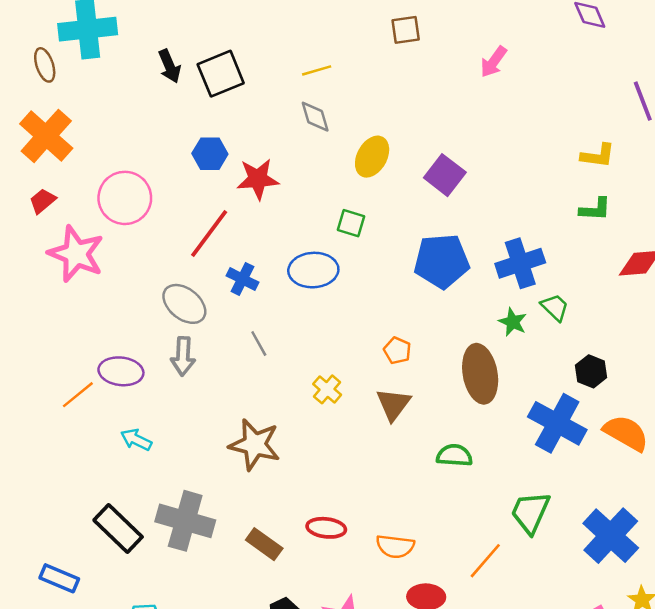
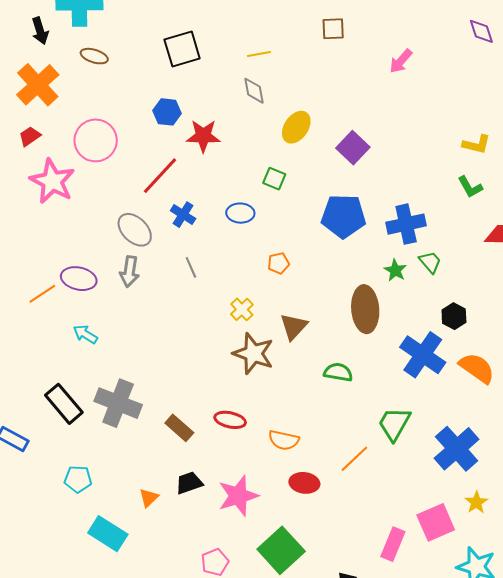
brown ellipse: (45, 65) -> (94, 56), moved, turned -60
black arrow: (169, 66) -> (40, 31), moved
green L-shape: (595, 209) -> (470, 187), turned 52
blue ellipse: (313, 270) -> (240, 213), size x0.7
orange pentagon: (397, 351) -> (279, 263), moved, turned 30
brown star: (255, 445) -> (253, 354), moved

